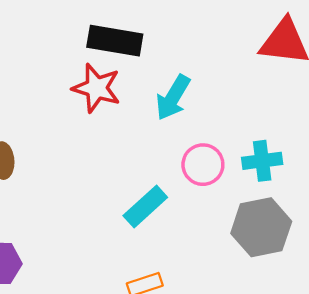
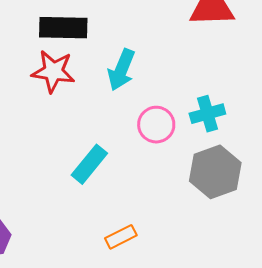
cyan rectangle: (145, 207) -> (89, 164), moved

